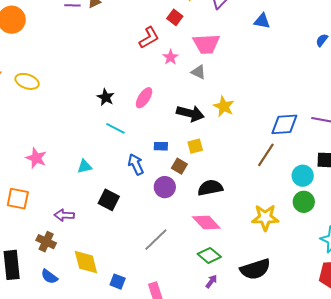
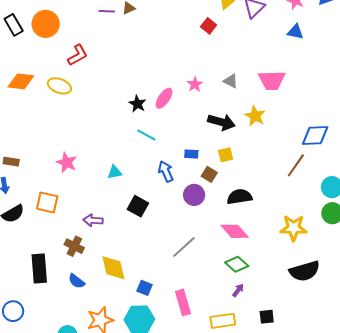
red L-shape: (149, 38) -> (78, 55), moved
pink trapezoid: (206, 44) -> (272, 80), moved
pink star: (170, 57) -> (195, 84), moved
pink ellipse: (144, 98) -> (164, 98), moved
black semicircle: (255, 269) -> (305, 271), moved

